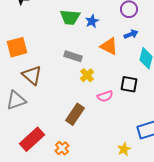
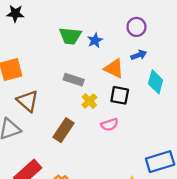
black square: (129, 84) -> (120, 95), moved
brown rectangle: (75, 114) -> (64, 130), moved

